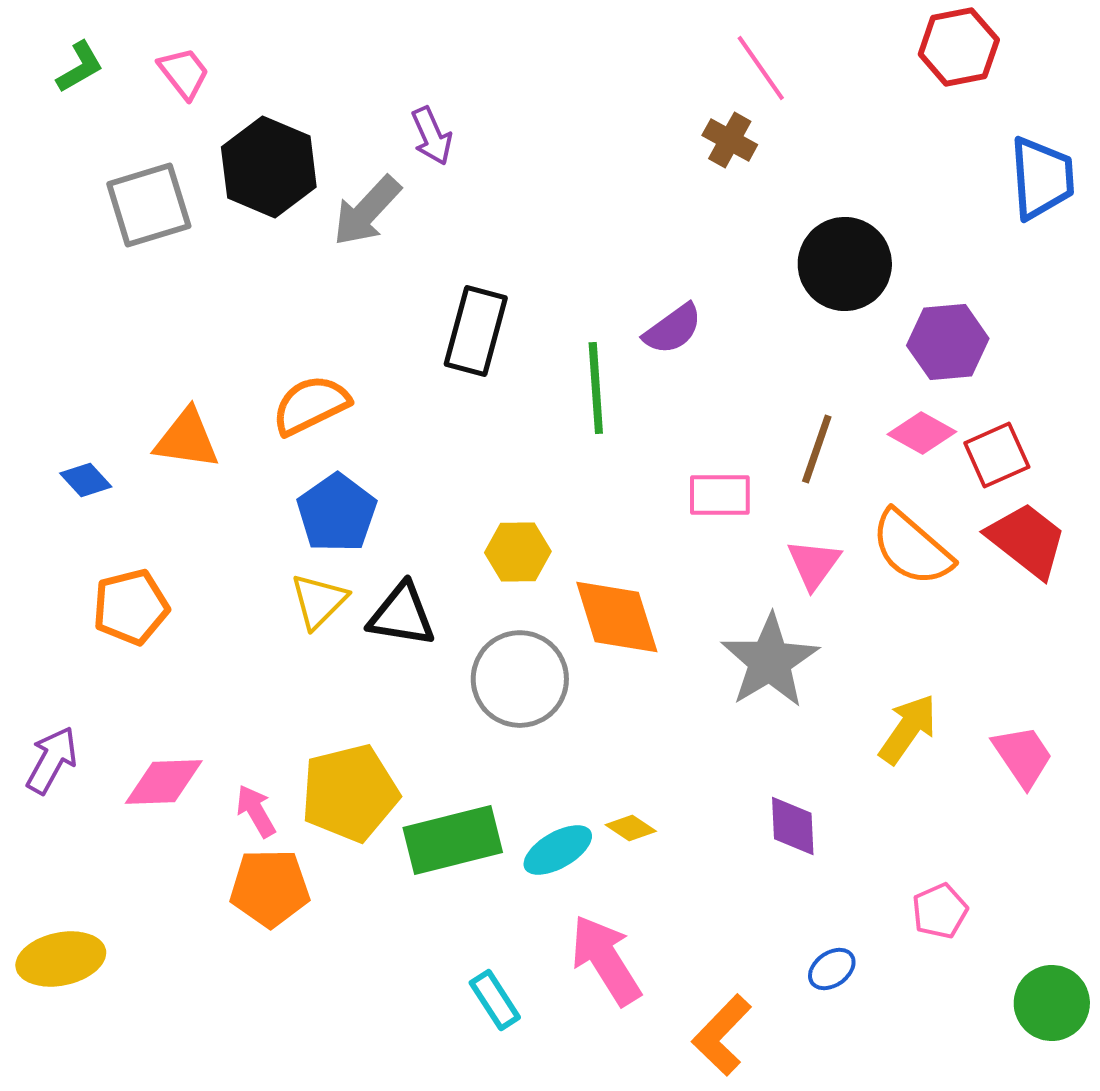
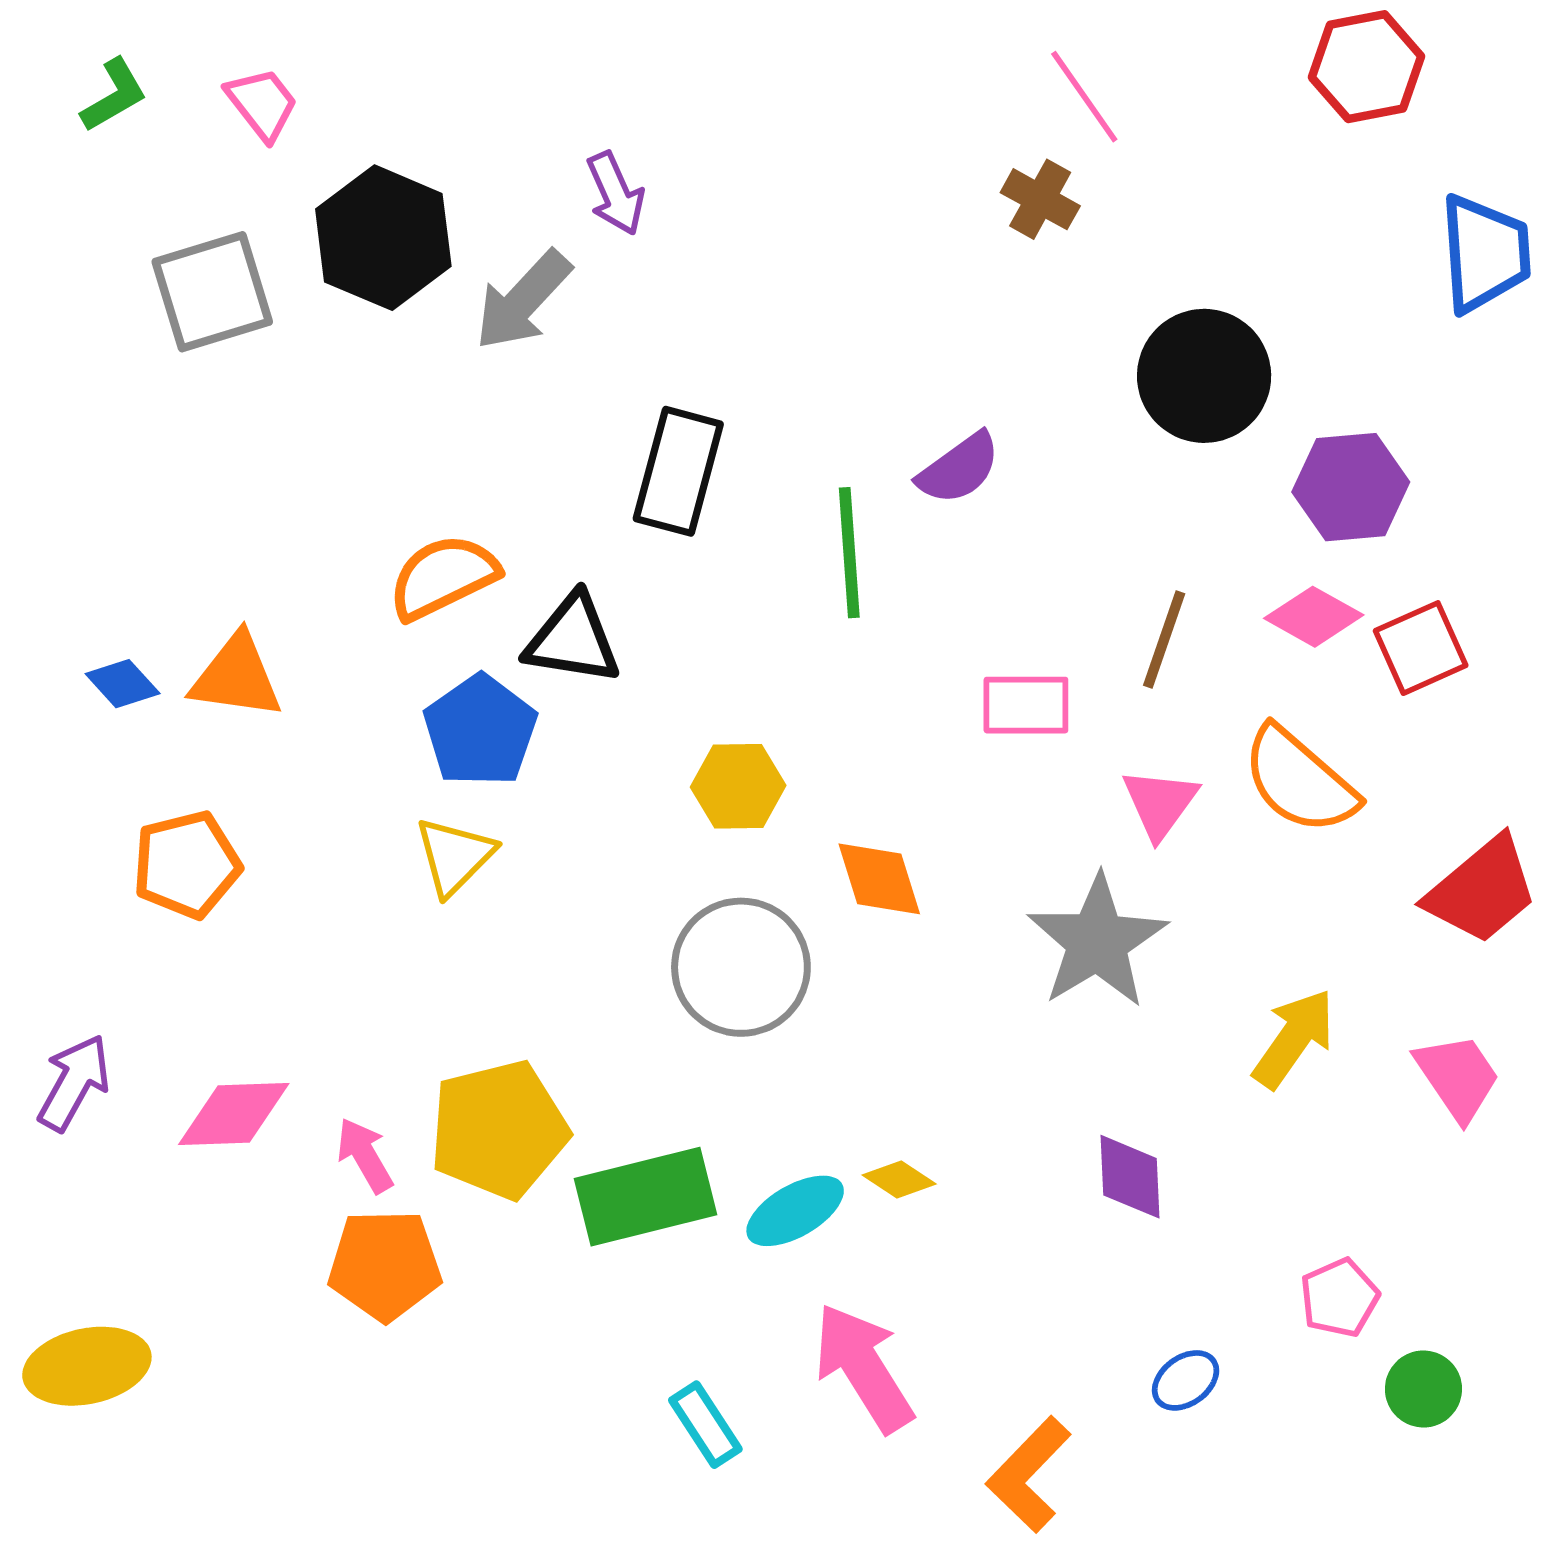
orange triangle: (187, 439) -> (237, 677), moved
red trapezoid: (1027, 540) -> (1482, 890), moved, turned 102
black triangle: (402, 615) -> (573, 639), moved
orange diamond: (617, 617) -> (879, 879), size x0.7
green circle: (1052, 1003) -> (1423, 1389), moved, size x0.7

